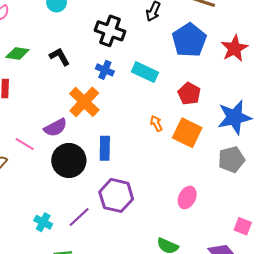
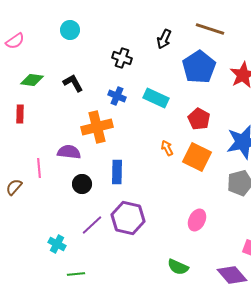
black cross: (110, 31) -> (122, 58), size x0.7
orange cross: (84, 102) -> (97, 127), turned 32
purple semicircle: (55, 128) -> (69, 152), turned -145
pink line: (25, 144) -> (39, 168), turned 54
black circle: (69, 160) -> (82, 184), size x0.6
purple line: (79, 217) -> (92, 225), moved

